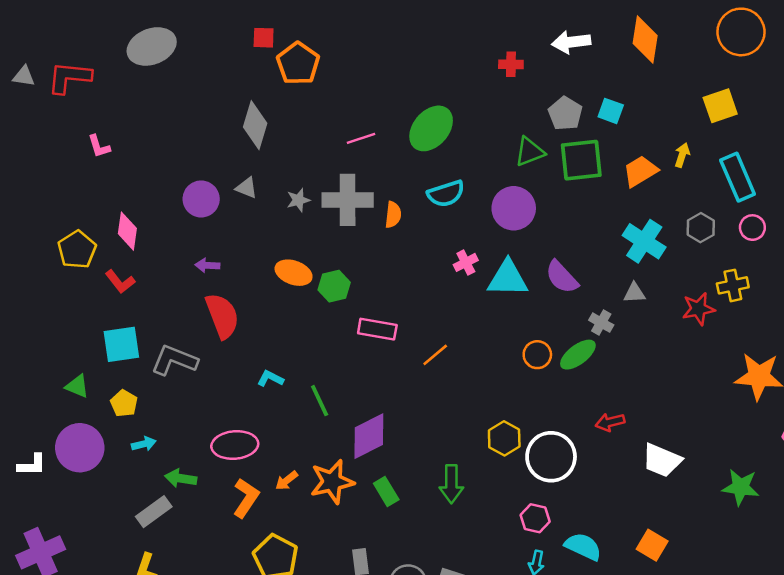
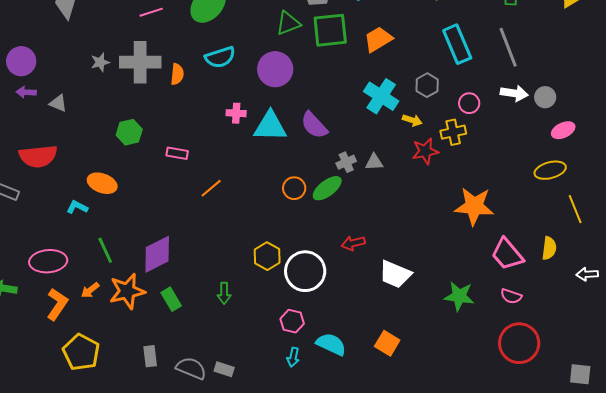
yellow arrow: (682, 155) -> (412, 120), moved, turned 90
gray triangle: (247, 188) -> (58, 103), moved
pink circle: (752, 228) -> (469, 103), moved
pink cross: (466, 262) -> (236, 113), turned 30
purple arrow: (207, 265) -> (26, 92), moved
orange ellipse: (294, 273) -> (102, 183), moved
gray triangle: (634, 293) -> (374, 162), moved
red semicircle: (222, 316) -> (38, 156), turned 105
gray cross: (601, 323) -> (346, 162), turned 36
pink rectangle: (377, 329) -> (177, 153), moved, size x0.7
green line: (320, 401) -> (105, 250), moved
green arrow: (451, 484) -> (224, 293), size x0.7

